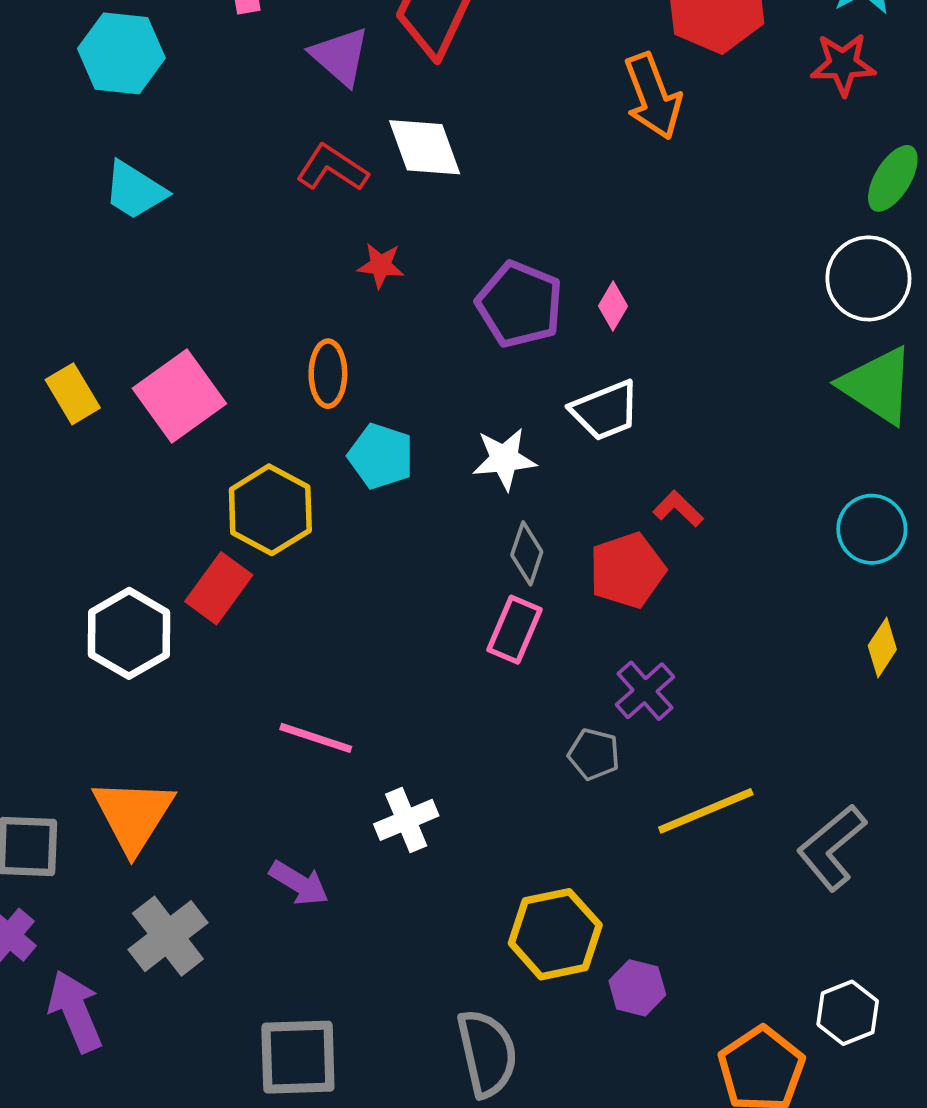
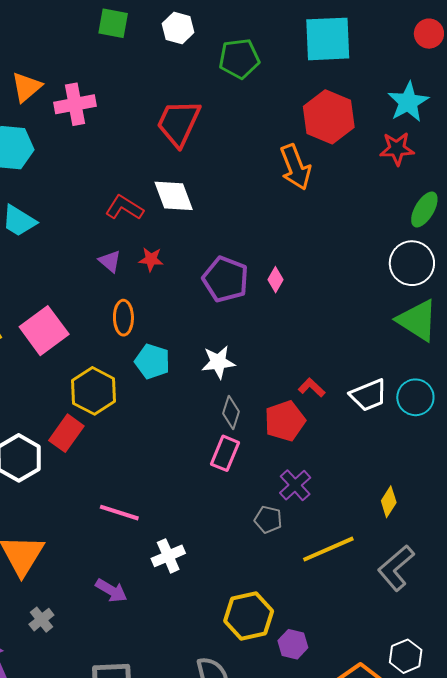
purple triangle: (340, 56) -> (110, 261), moved, size x0.7
white trapezoid: (605, 410) -> (368, 395), moved
yellow diamond: (882, 647) -> (389, 502), moved
gray cross: (168, 936) -> (41, 620), size x0.6

